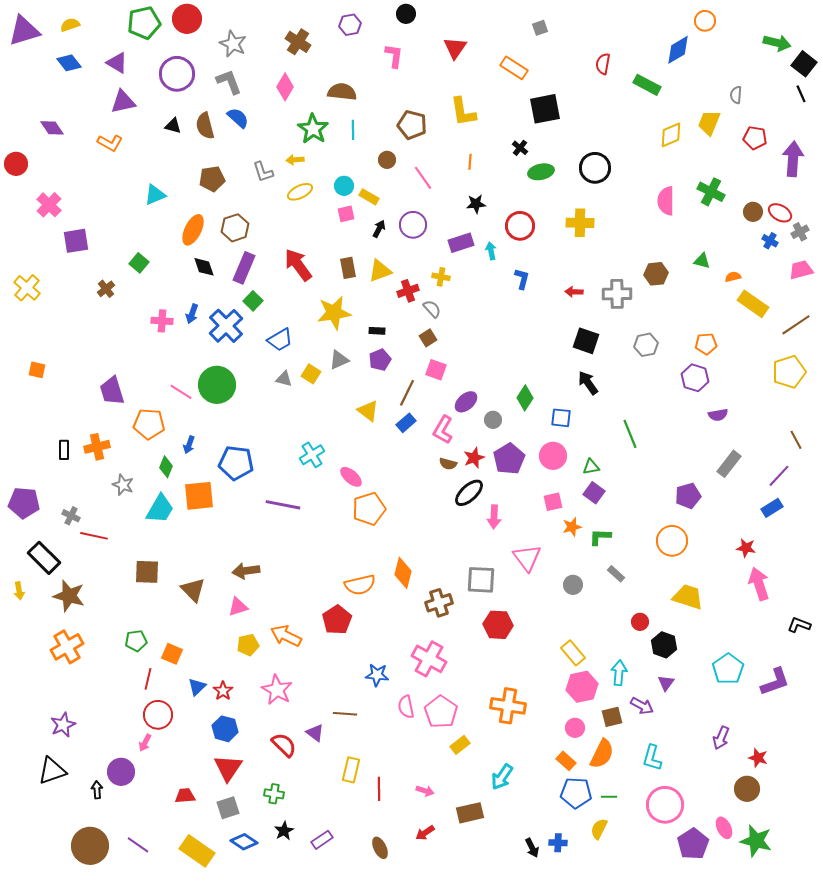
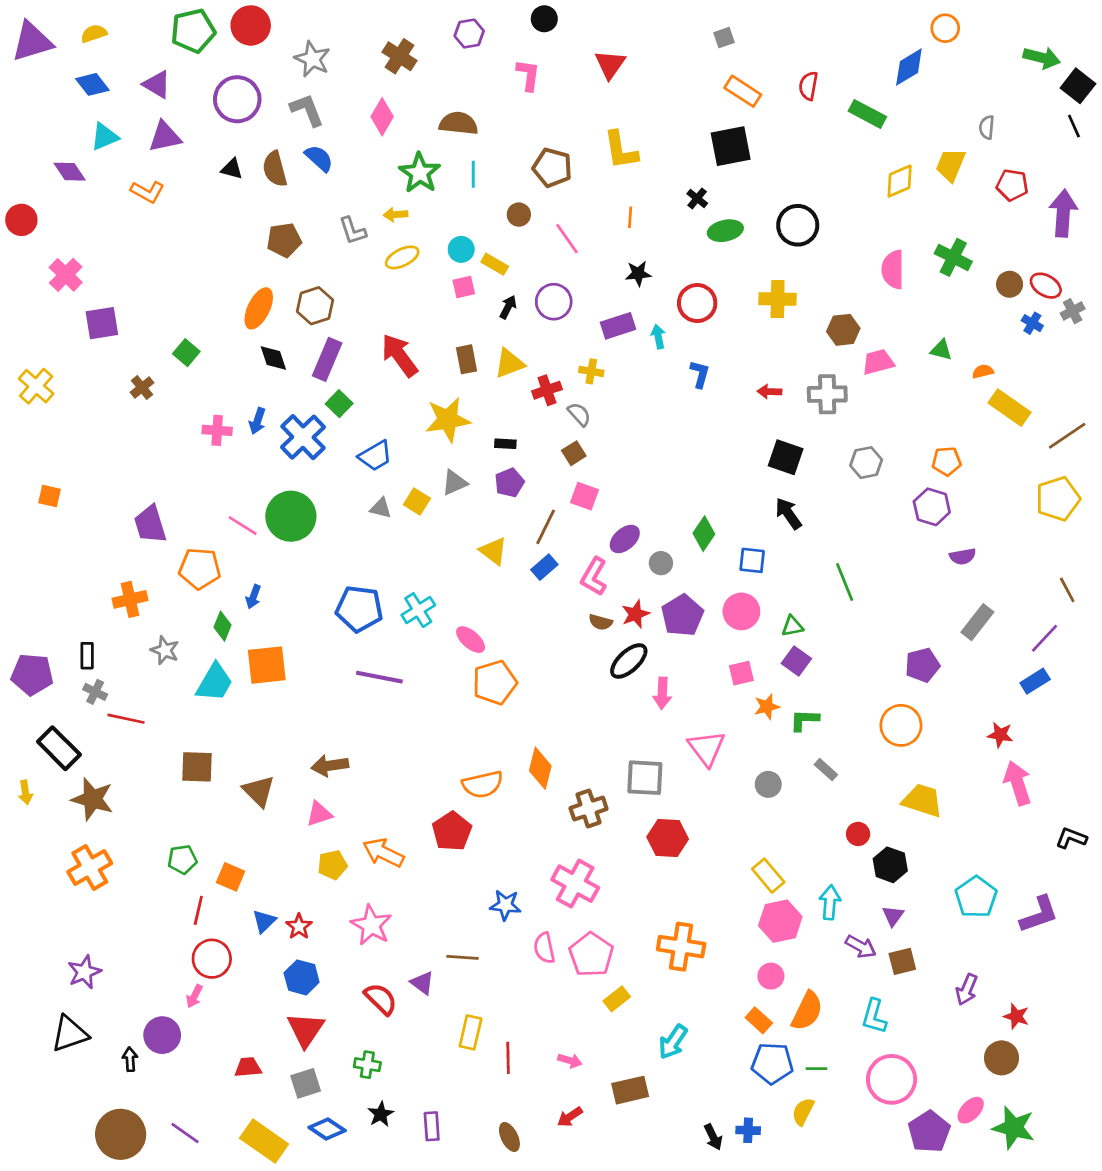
orange rectangle: (514, 68) -> (743, 91), moved
cyan triangle: (155, 195) -> (105, 137), moved
pink trapezoid: (801, 270) -> (878, 362), moved
brown hexagon: (656, 274) -> (843, 330), moved
black rectangle: (64, 450) -> (87, 656), moved
blue pentagon: (236, 463) -> (359, 609), moved
brown square: (612, 717) -> (902, 961), moved
pink ellipse: (724, 828) -> (971, 1110), turned 70
purple rectangle: (322, 840) -> (432, 1126), turned -60

